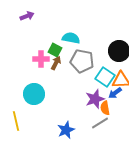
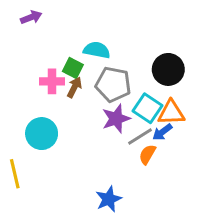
purple star: (95, 99) -> (116, 119), moved
orange semicircle: (105, 108) -> (147, 154), turned 40
gray line: (100, 123) -> (140, 137), moved
blue star: (66, 130) -> (109, 199), moved

